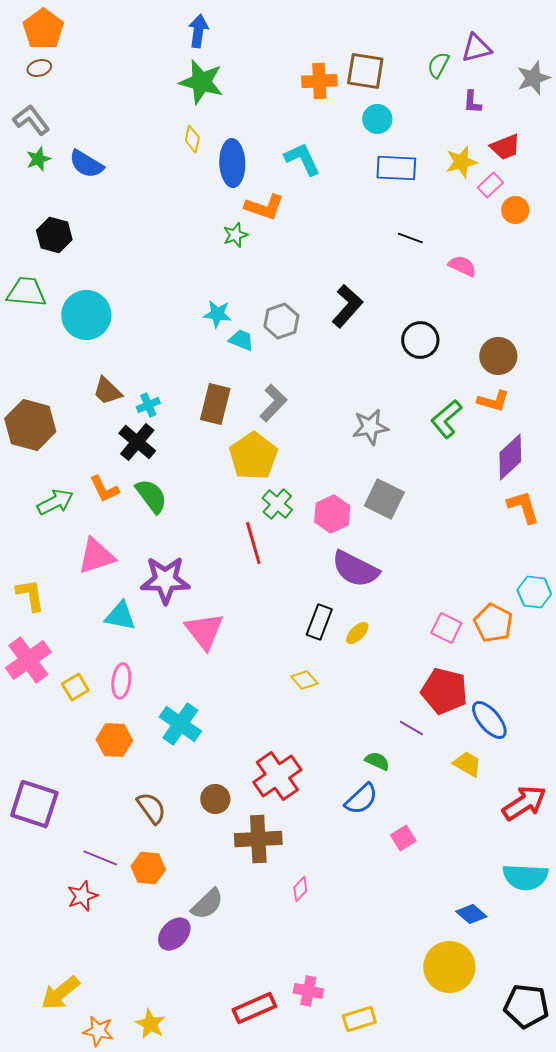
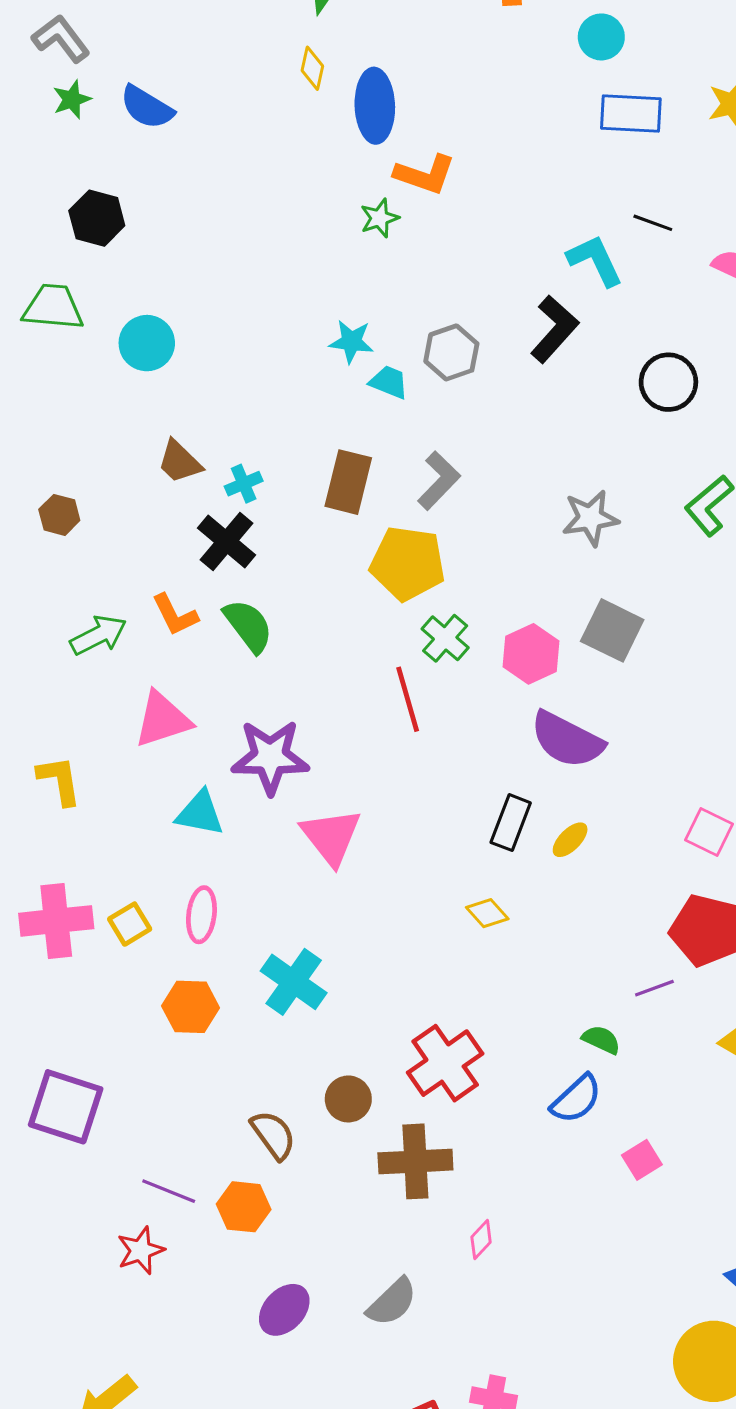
cyan L-shape: (302, 159) -> (595, 260), moved
cyan circle: (86, 315) -> (147, 343), size x0.7
brown hexagon: (30, 425) -> (59, 515), size x0.5
yellow pentagon: (253, 456) -> (408, 563), turned -30
pink cross: (28, 660) -> (56, 921), moved, turned 30
purple line: (411, 728) -> (654, 988), turned -50
brown semicircle: (151, 808) -> (273, 1135), moved
gray semicircle: (207, 904) -> (392, 1302), moved

